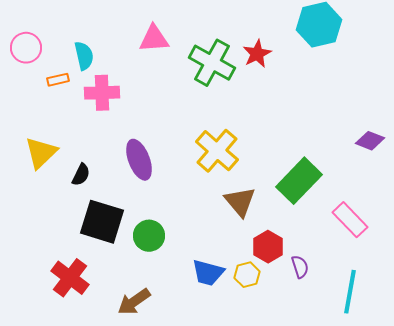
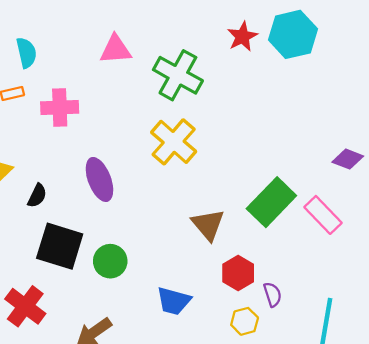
red star: (257, 54) -> (242, 37), moved
cyan semicircle: (84, 56) -> (26, 53), moved
yellow cross: (217, 151) -> (174, 142), moved
pink rectangle: (350, 220) -> (323, 215), moved
yellow hexagon: (247, 275) -> (245, 321), moved

